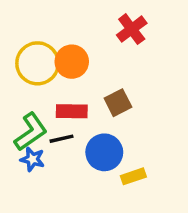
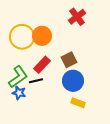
red rectangle: (72, 111) -> (42, 65), turned -48
blue circle: (104, 152) -> (73, 81), moved
yellow rectangle: (133, 176) -> (78, 103), turned 40

